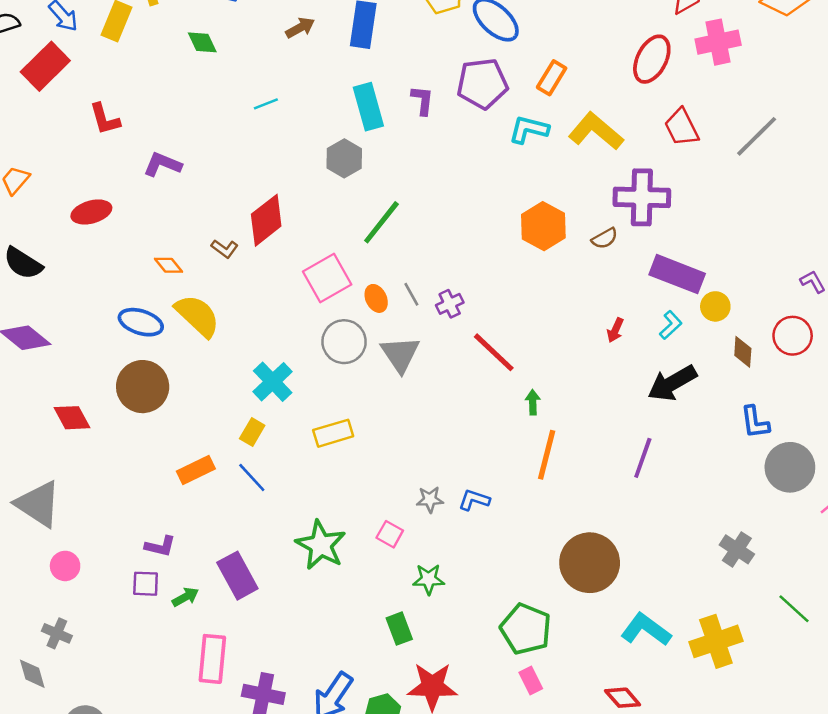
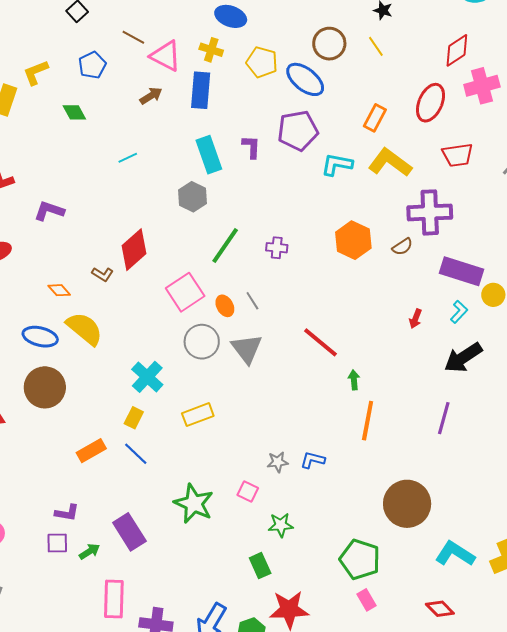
orange rectangle: (552, 78) -> (375, 118), moved
red trapezoid: (682, 127) -> (458, 155), turned -68
purple cross: (450, 304) -> (277, 248), moved, turned 35

